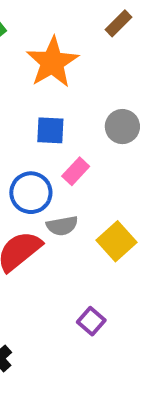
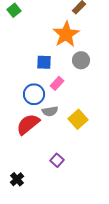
orange star: (52, 62) -> (66, 34), moved
purple square: (91, 321) -> (57, 160), moved

